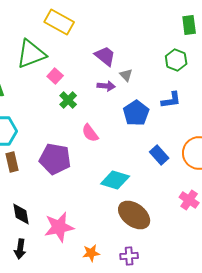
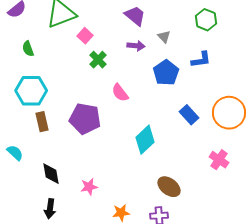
gray triangle: (126, 75) -> (164, 37), moved
cyan diamond: (115, 180) -> (145, 140), turned -60
brown ellipse: (134, 215) -> (169, 187), moved, size x0.7
pink star: (59, 227) -> (89, 187), size x0.6

